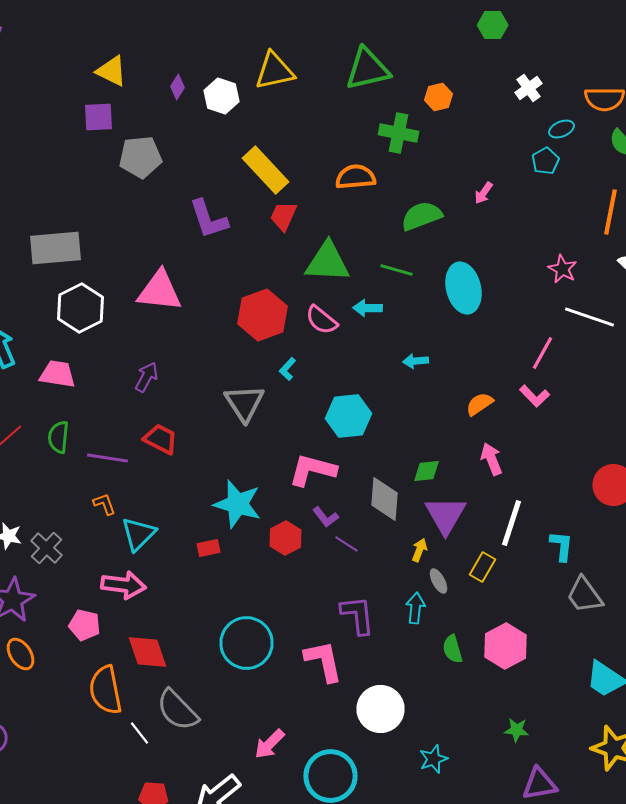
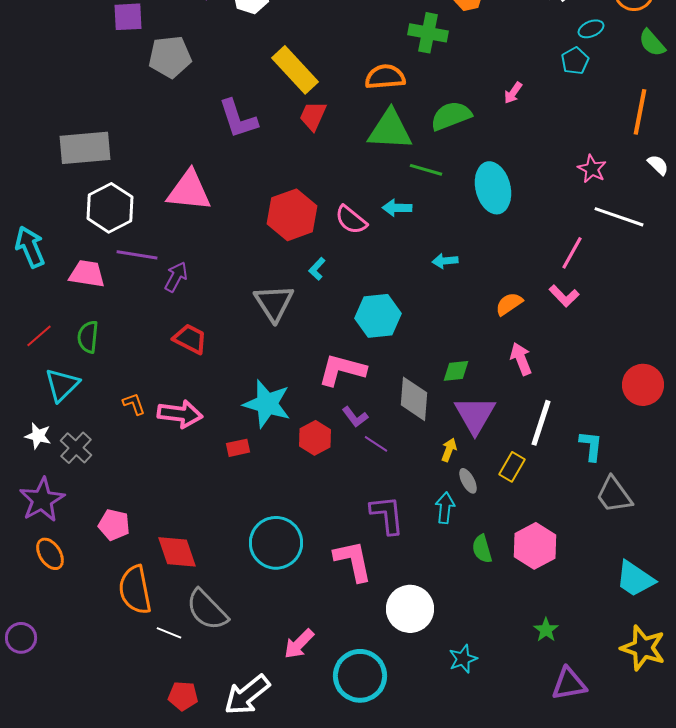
green triangle: (328, 262) -> (390, 130), moved
purple line: (108, 458) -> (137, 255), moved
cyan triangle: (138, 534) -> (62, 385), moved
pink arrow: (124, 585) -> (180, 414), moved
green star: (516, 730) -> (546, 630), turned 30
white line: (140, 733) -> (169, 633), turned -30

